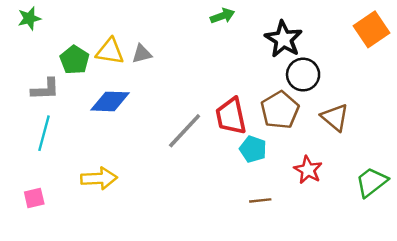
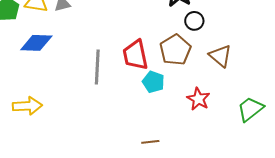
black circle: (303, 75) -> (194, 21), size x0.7
gray line: (185, 131) -> (97, 67), turned -40
brown line: (260, 200) -> (150, 142), moved

